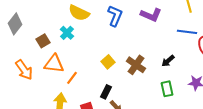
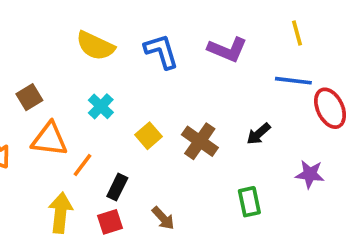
blue L-shape: (115, 16) -> (161, 51), turned -40
cyan cross: (67, 33) -> (101, 106), moved
green rectangle: (167, 89) -> (249, 202), moved
black rectangle: (106, 92) -> (117, 187), moved

